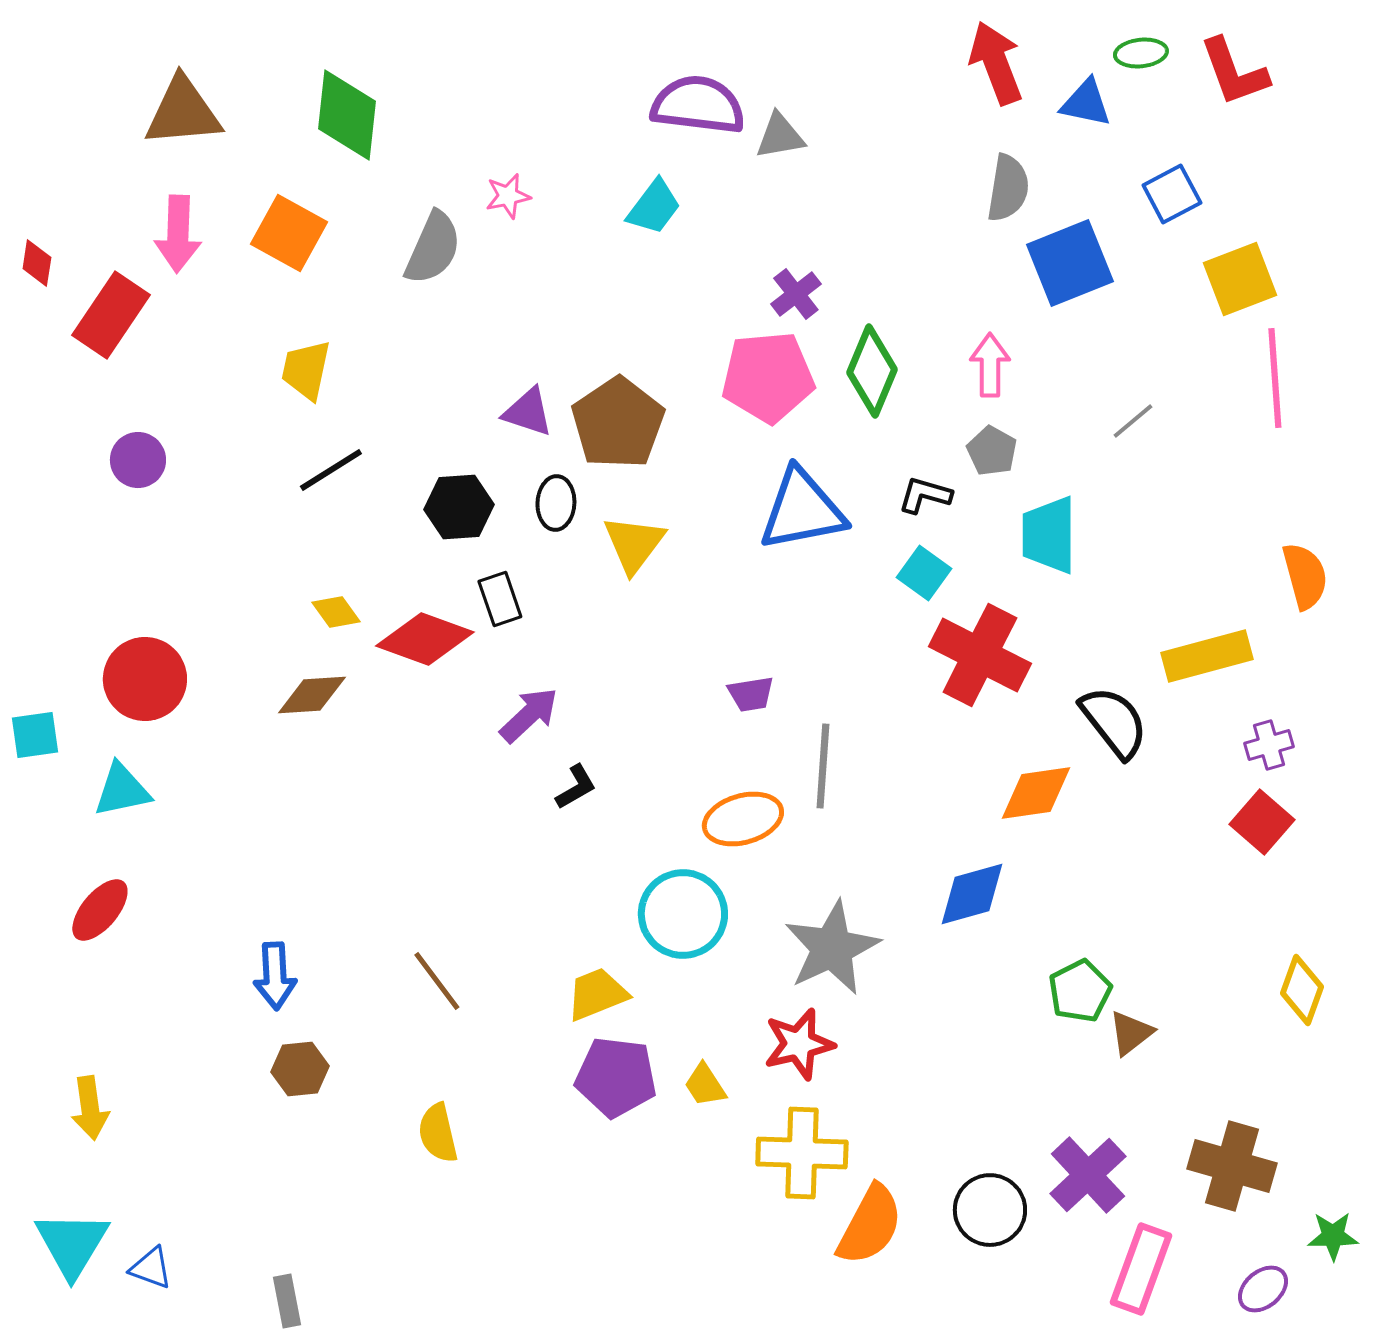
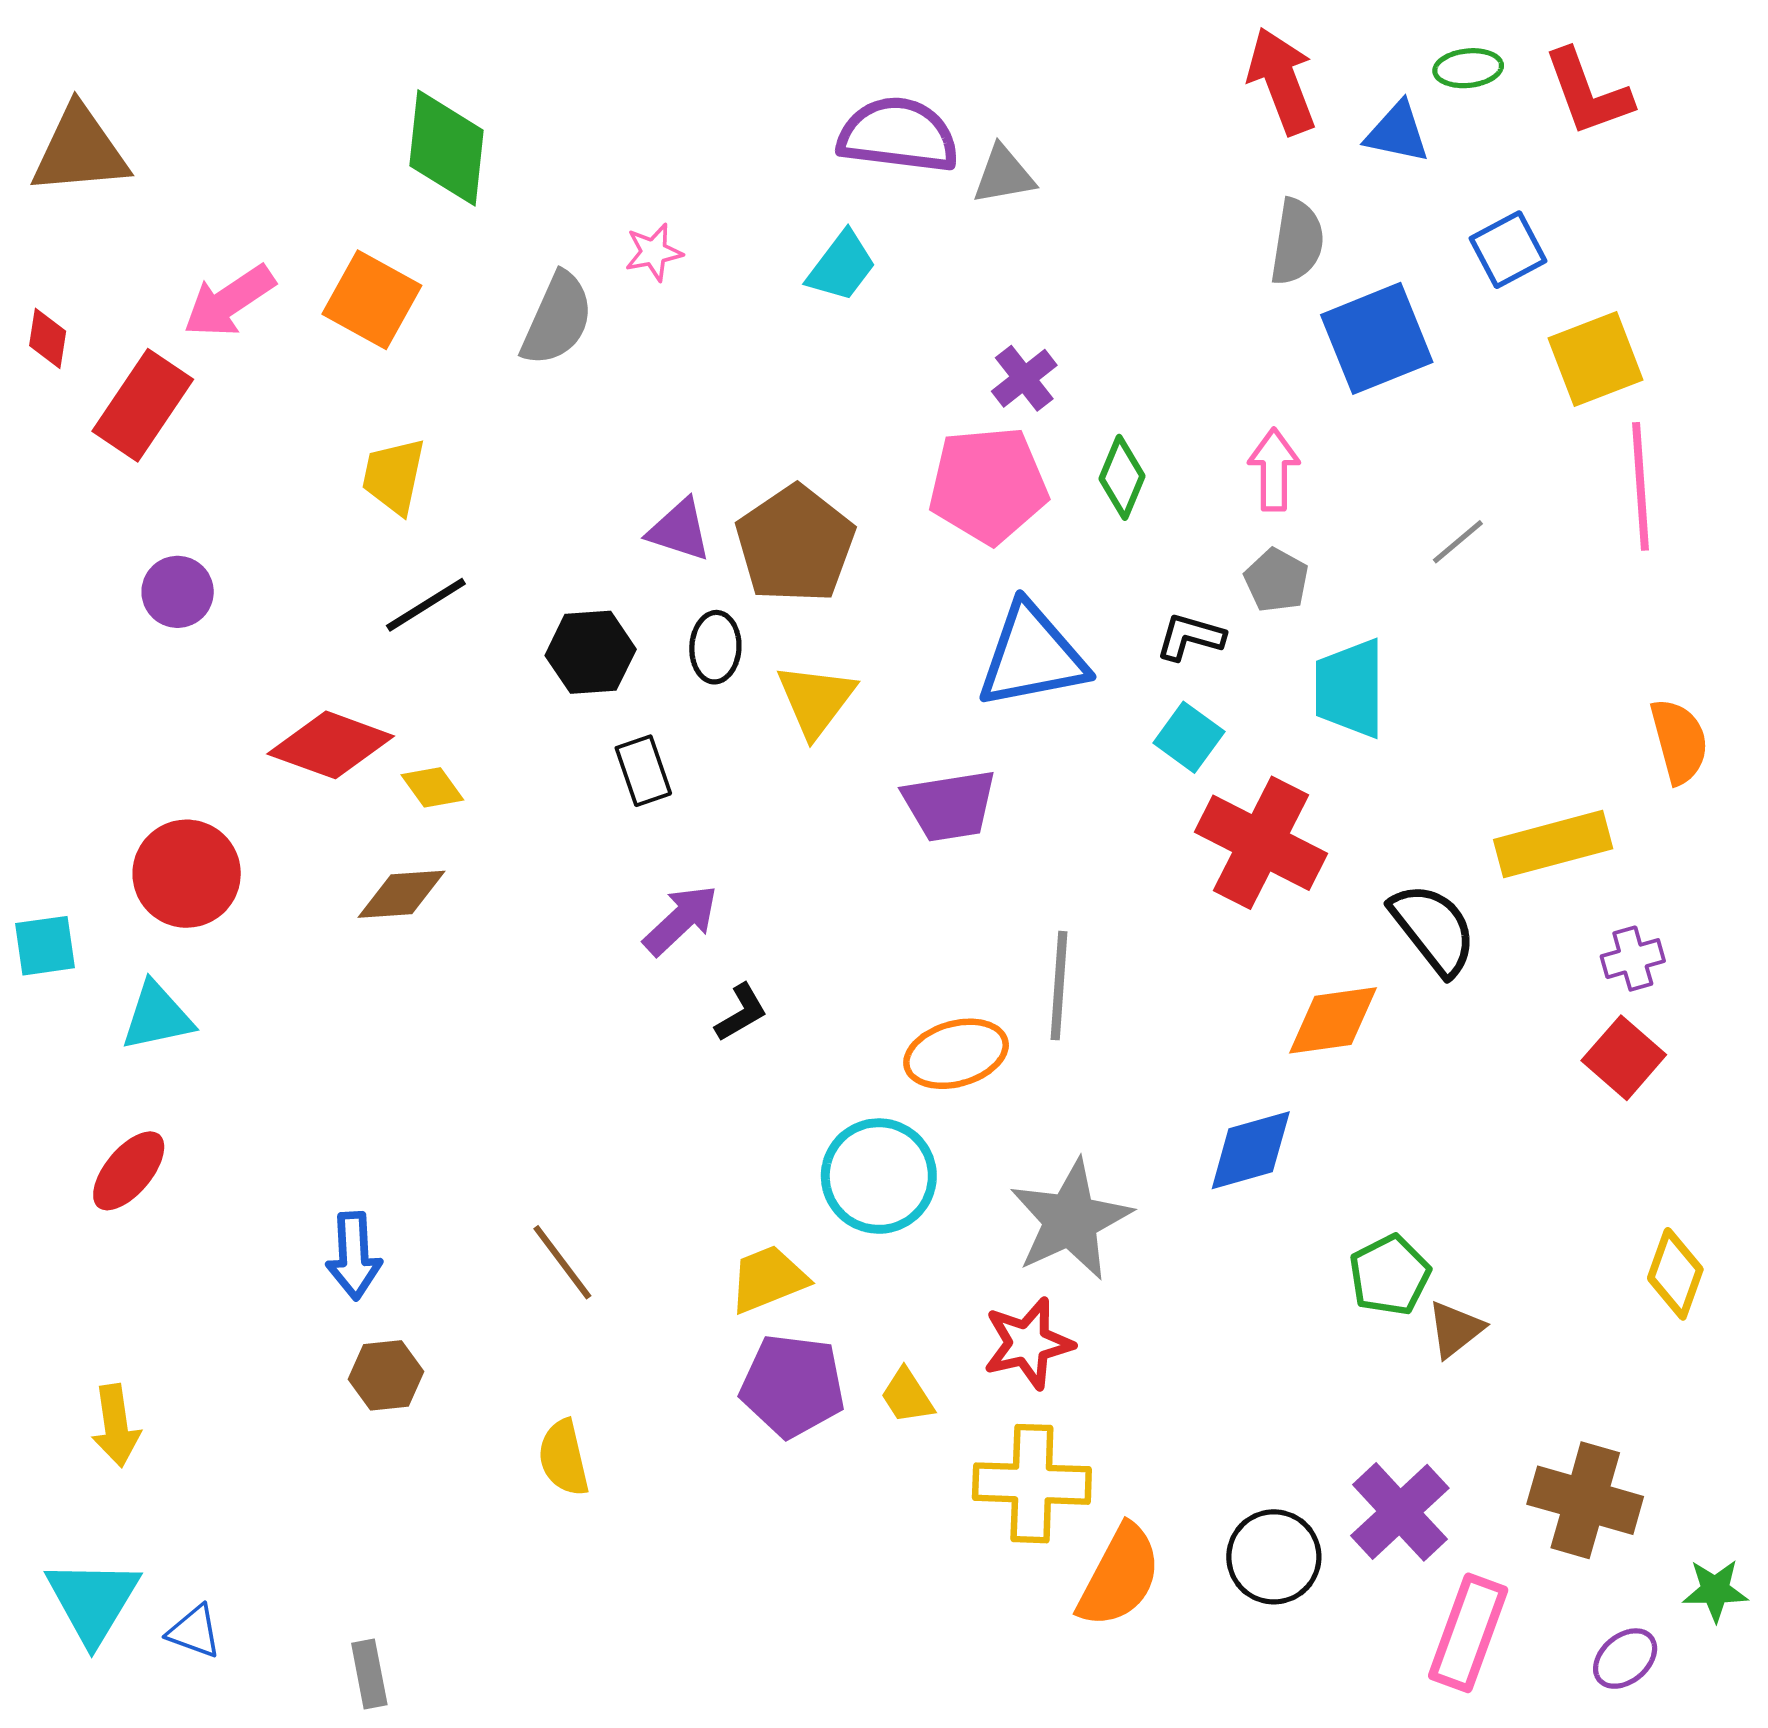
brown triangle: (183, 112) -> (80, 151), moved
pink arrow: (178, 234) -> (229, 301), turned 54
green diamond: (872, 371) -> (1122, 477), size x0.7
red diamond: (425, 639) -> (331, 745), moved
purple trapezoid: (751, 694) -> (950, 805), moved, size x1.6

